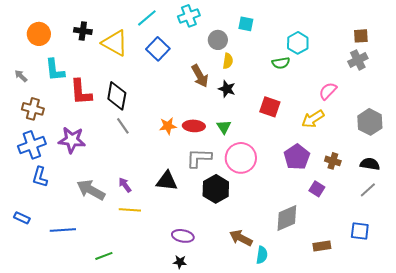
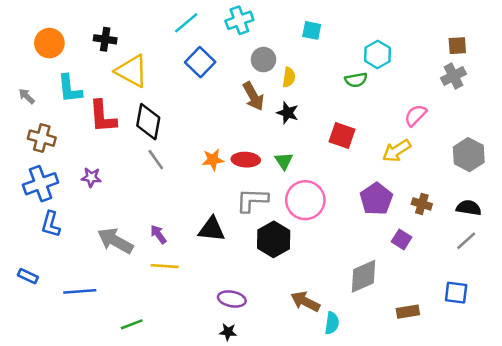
gray circle: (218, 40) -> (263, 60), moved
yellow triangle: (115, 43) -> (132, 71), moved
purple star: (72, 140) -> (91, 177), size x0.6

